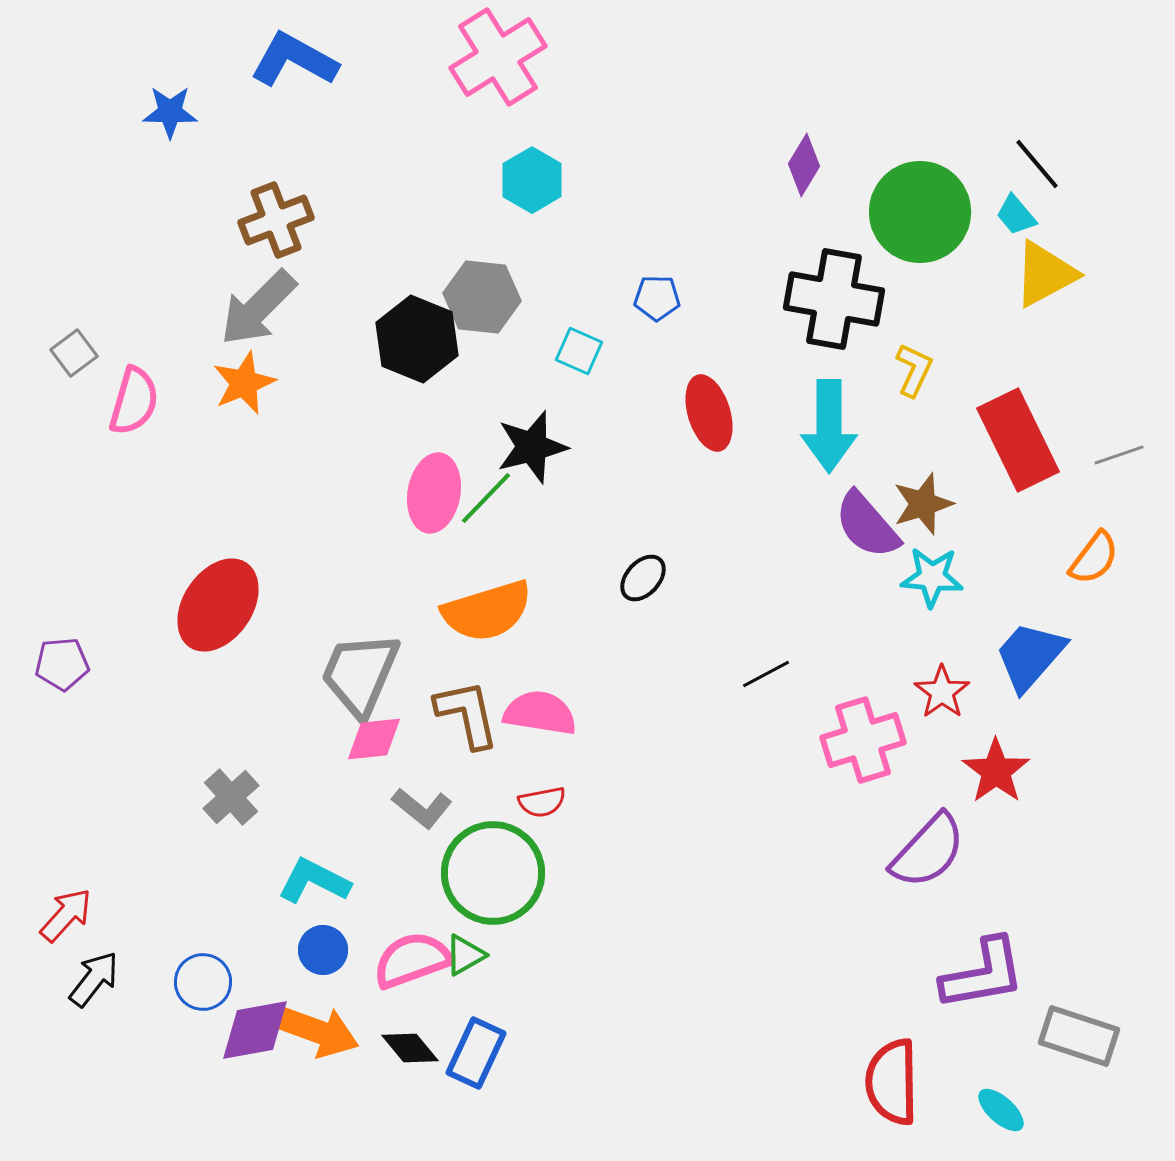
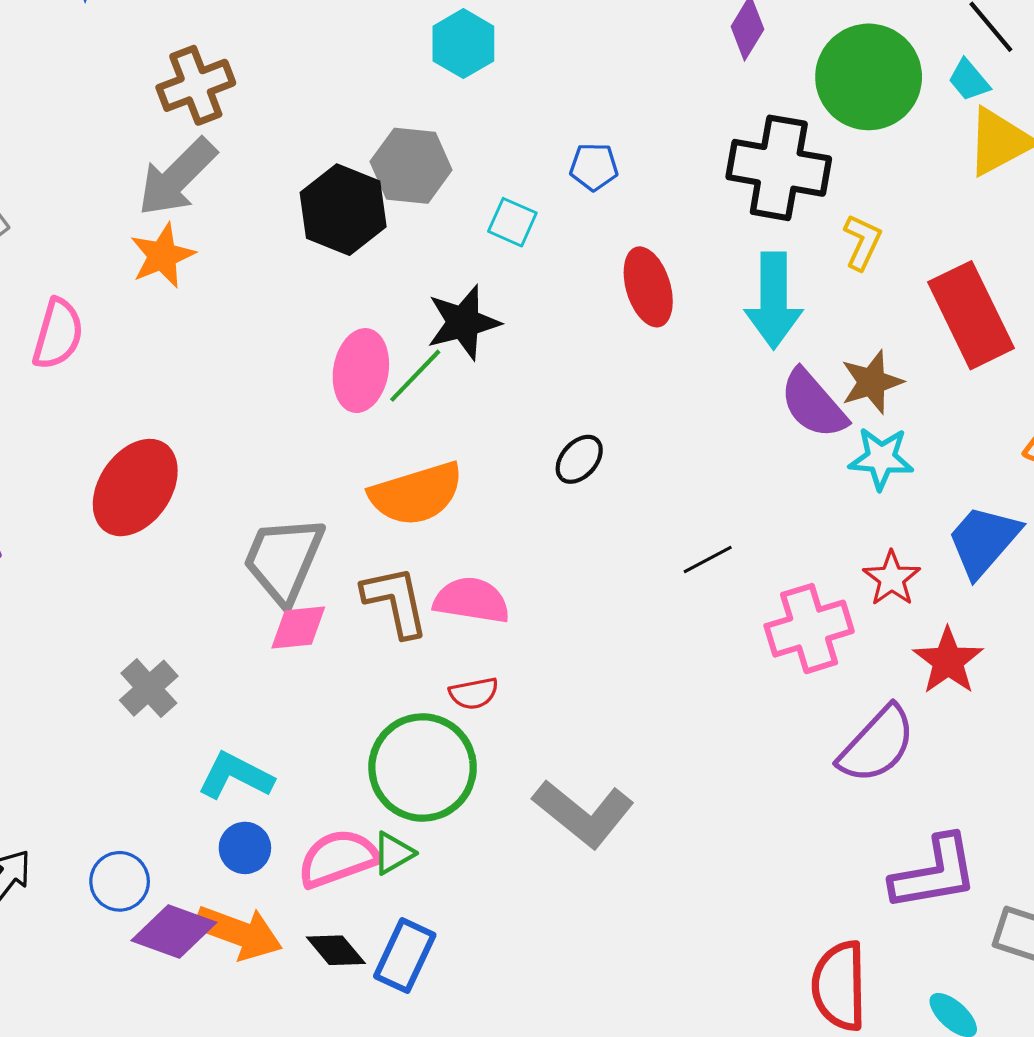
pink semicircle: (134, 401) -> (58, 334), moved
gray L-shape: (422, 808) -> (583, 813), moved, size x1.6
purple diamond: (255, 1030) -> (174, 932), turned 30

